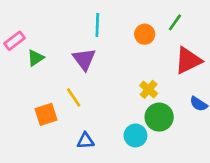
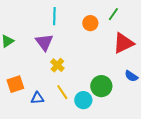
yellow cross: (149, 89) -> (57, 65), moved
yellow line: (74, 97) -> (62, 92), moved
blue triangle: (85, 141) -> (37, 98), moved

